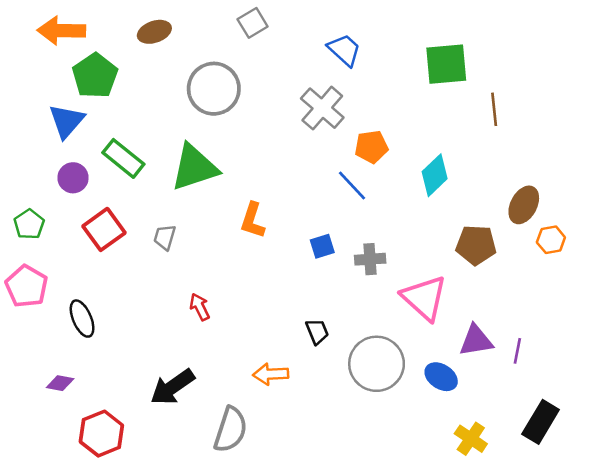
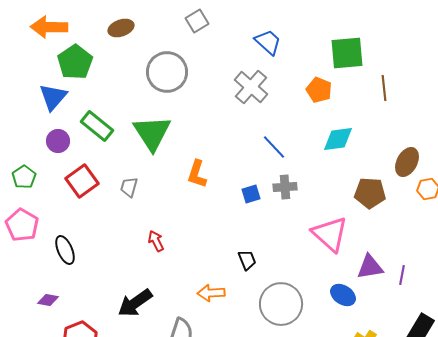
orange pentagon: (371, 147) -> (319, 90), moved, turned 30
green triangle: (194, 167) -> (152, 133), turned -45
cyan diamond: (435, 175) -> (338, 139), turned 36
gray cross: (370, 259) -> (285, 187), moved
gray circle: (377, 364) -> (281, 304), moved

